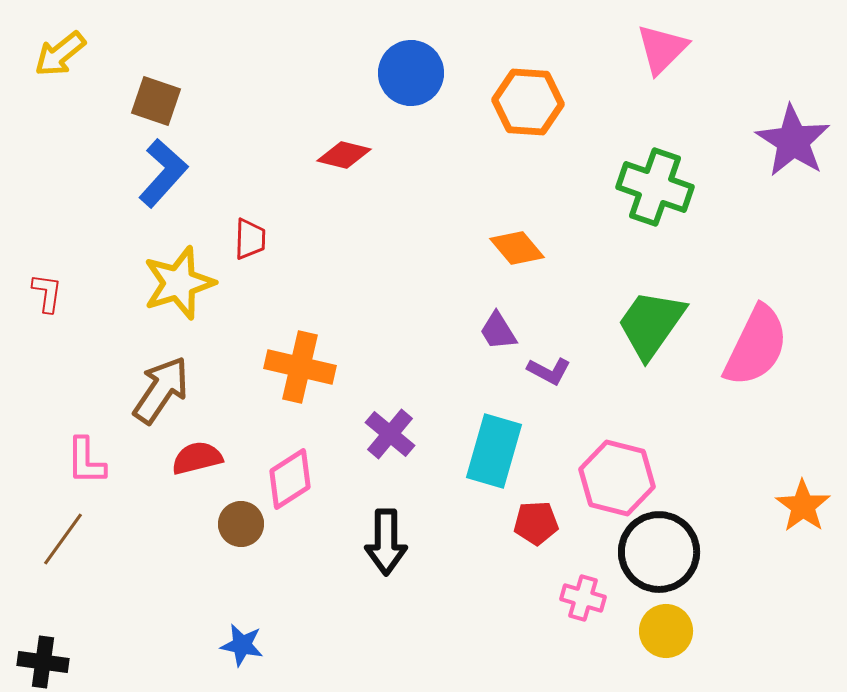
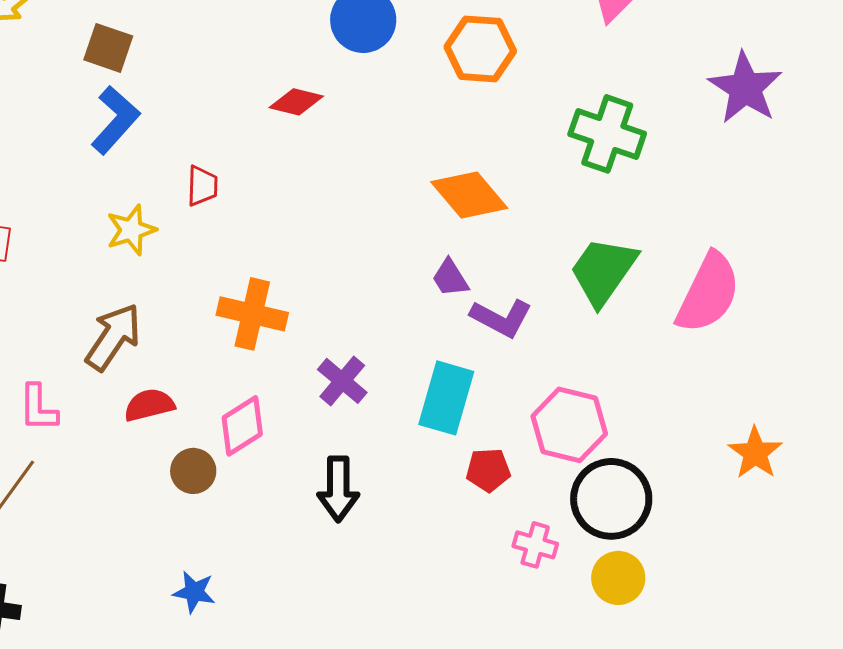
orange diamond: (517, 248) -> (469, 195), size x1.4
yellow star: (179, 283) -> (131, 230), size x0.7
purple L-shape: (549, 371) -> (501, 318), size x1.4

